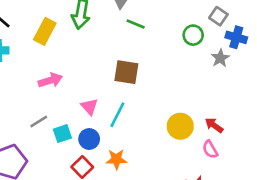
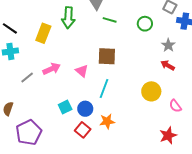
green circle: (193, 35) -> (145, 24), moved
gray star: (220, 58) -> (168, 45), moved
pink triangle: (89, 107) -> (82, 71), moved
gray line: (39, 122) -> (27, 77), moved
red arrow: (214, 125) -> (168, 65), moved

